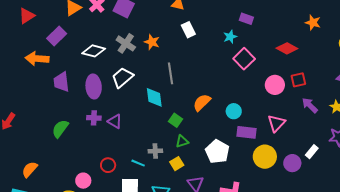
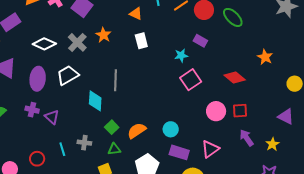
orange star: (152, 42) -> (103, 35), moved
orange semicircle: (202, 102) -> (137, 131), moved
gray cross: (155, 151) -> (84, 143), moved
cyan line: (138, 163) -> (62, 149), moved, turned 40

